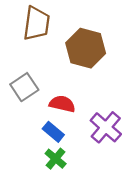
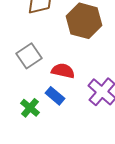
green cross: (56, 159) -> (30, 108), moved

